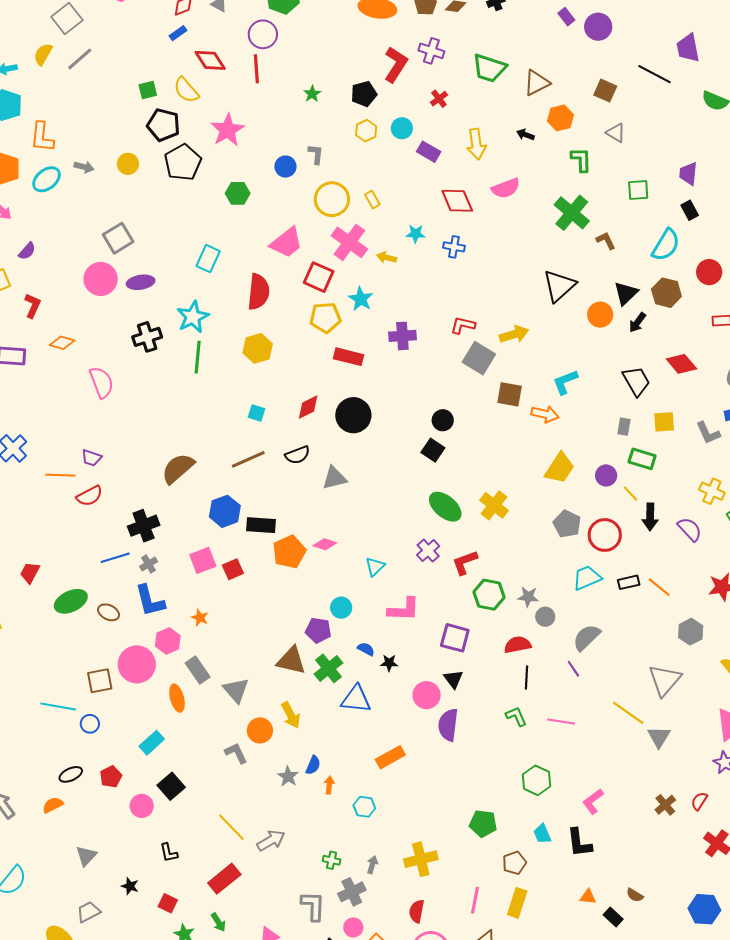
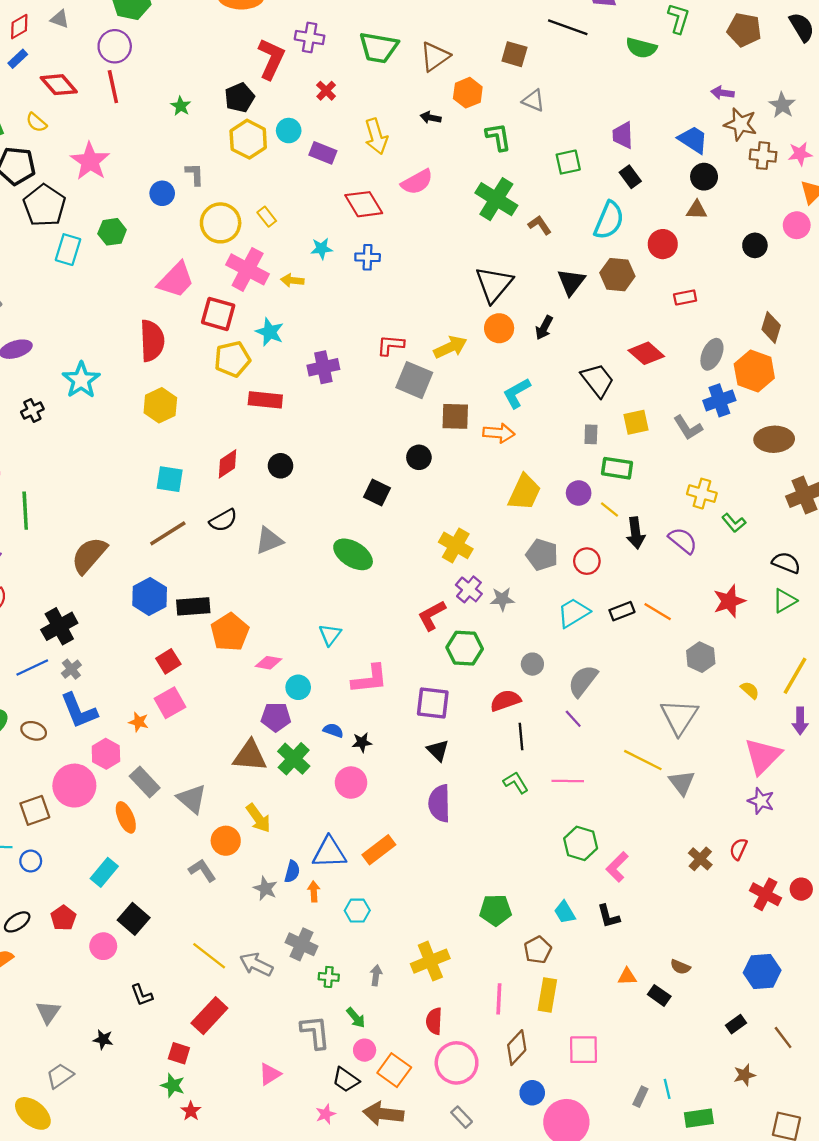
yellow semicircle: (186, 90) -> (36, 122), size x0.7
yellow hexagon: (366, 131) -> (248, 139), size x1.5
cyan rectangle: (208, 259) -> (68, 250), moved
orange circle: (600, 315) -> (499, 328), moved
black arrow: (637, 322) -> (544, 328), moved
black cross: (147, 337) -> (32, 410), size x0.7
green line: (198, 357) -> (25, 511), moved
cyan square: (257, 413) -> (170, 479), size x1.4
black circle: (353, 415) -> (281, 466), size x0.6
black circle: (443, 420) -> (419, 457), moved
green ellipse: (445, 507) -> (353, 554), moved
red circle: (605, 535) -> (587, 561), size x0.7
pink diamond: (325, 544) -> (269, 663), moved
purple cross: (428, 551) -> (469, 589), moved
pink square: (203, 560) -> (170, 703), moved
gray star: (528, 597) -> (502, 599), moved
pink circle: (427, 695) -> (351, 783), moved
blue triangle: (356, 699) -> (329, 853), moved
green hexagon: (537, 780) -> (581, 843), moved
gray arrow: (271, 841) -> (256, 964), turned -116
black L-shape: (579, 843) -> (608, 916), size x0.7
gray cross: (352, 892) -> (301, 944), moved, turned -32
red square: (168, 903) -> (179, 1053), moved
green arrow: (218, 922) -> (356, 1018), moved

